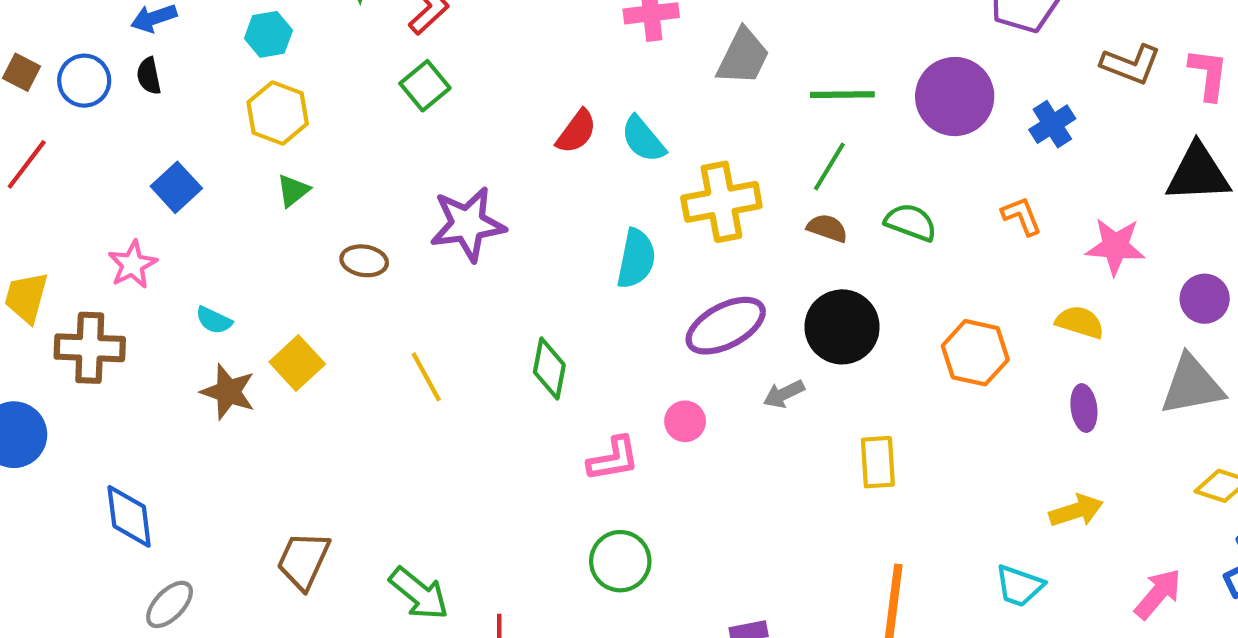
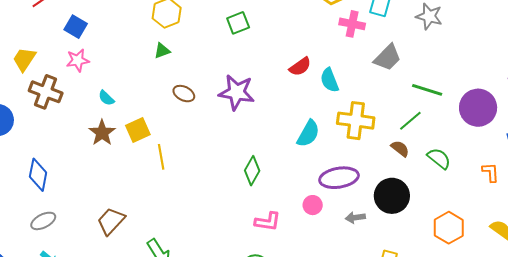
blue square: (176, 187) -> (76, 27), moved, turned -35
yellow line: (426, 377) -> (161, 157), moved
pink circle: (685, 421) -> (313, 205), moved

